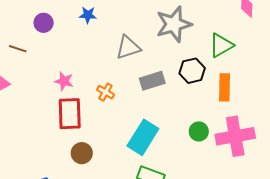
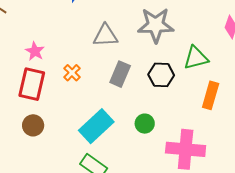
gray rectangle: (152, 81) -> (120, 74), turned -65
orange rectangle: (224, 87) -> (211, 95), moved
green circle: (199, 131) -> (145, 124), moved

